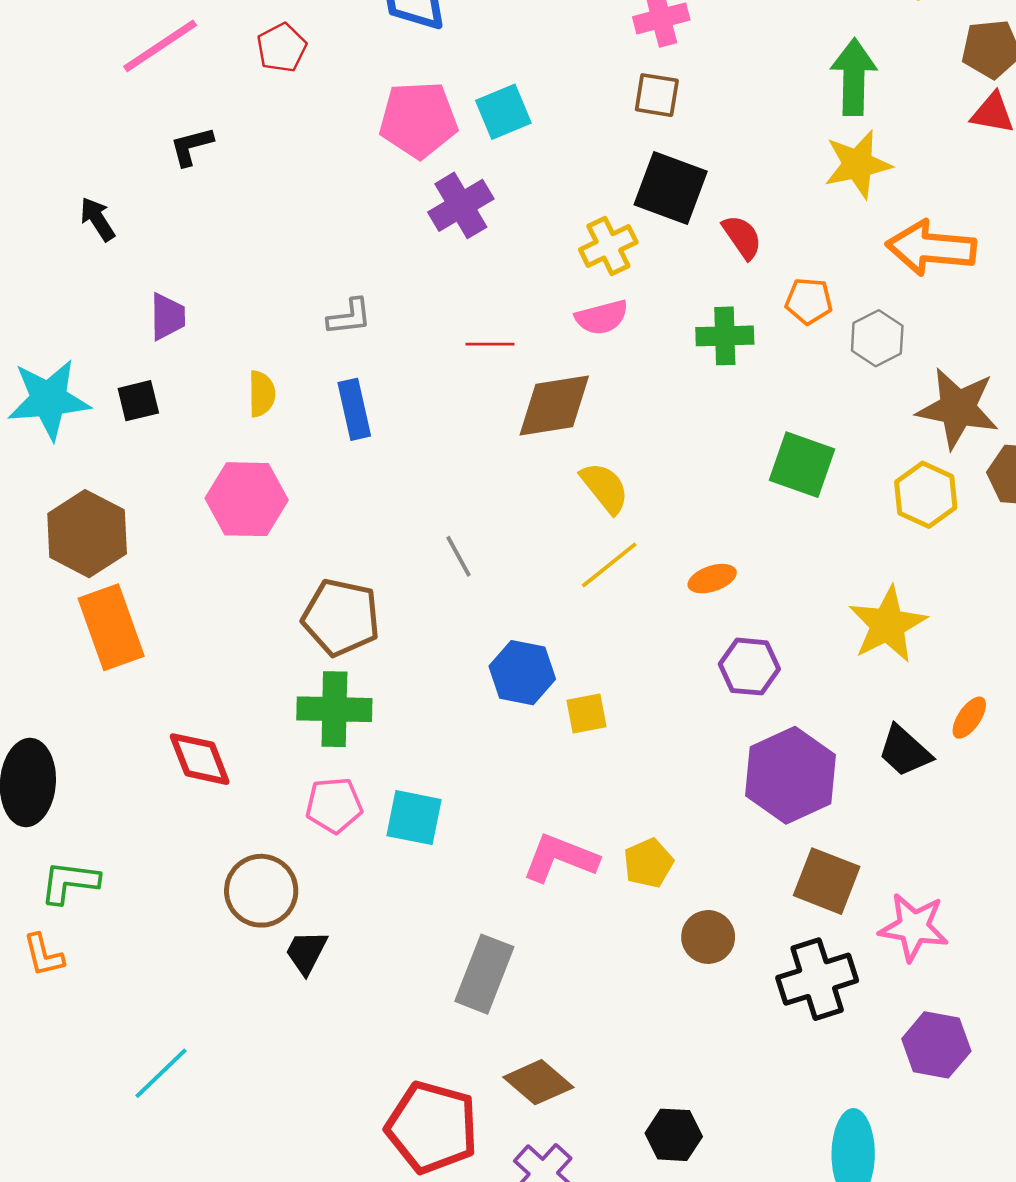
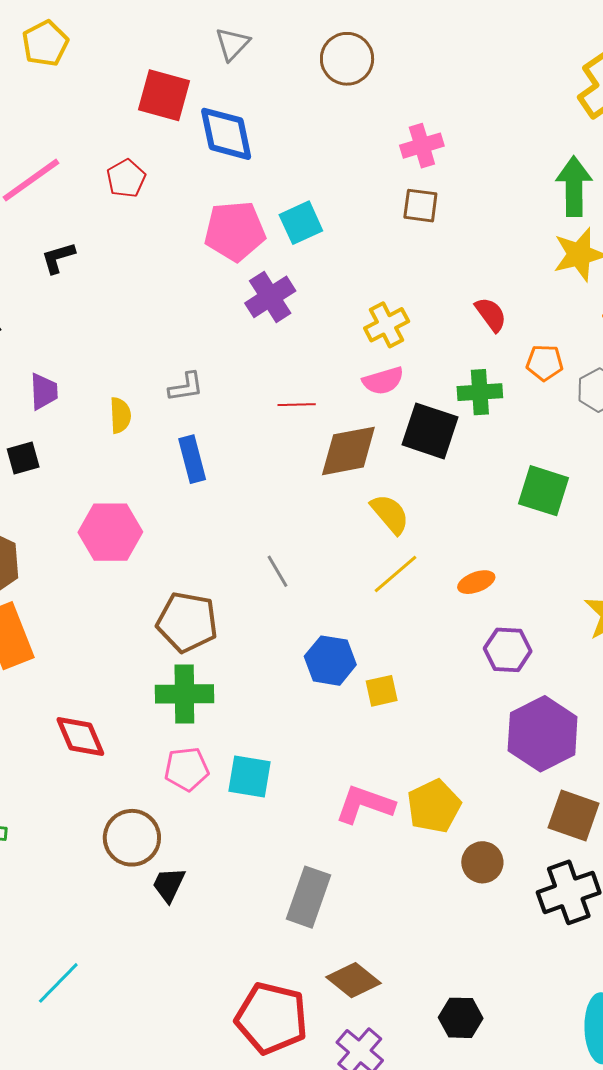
black square: (671, 188) -> (430, 431), moved
yellow semicircle: (262, 394) -> (120, 415), moved
yellow pentagon: (648, 863) -> (434, 806), size x1.4

